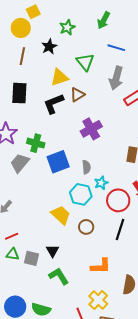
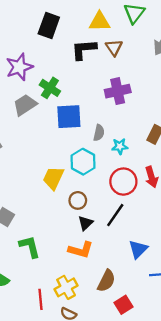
brown triangle: (77, 95) -> (114, 48), turned -49
cyan star: (101, 183) -> (120, 146), moved
yellow trapezoid: (61, 215) -> (53, 178), turned -125
black triangle: (53, 251) -> (85, 223), moved

